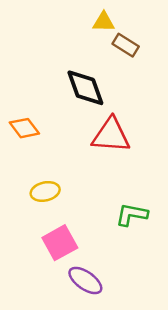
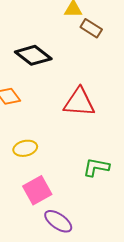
black diamond: (85, 88) -> (33, 55), moved, turned -33

